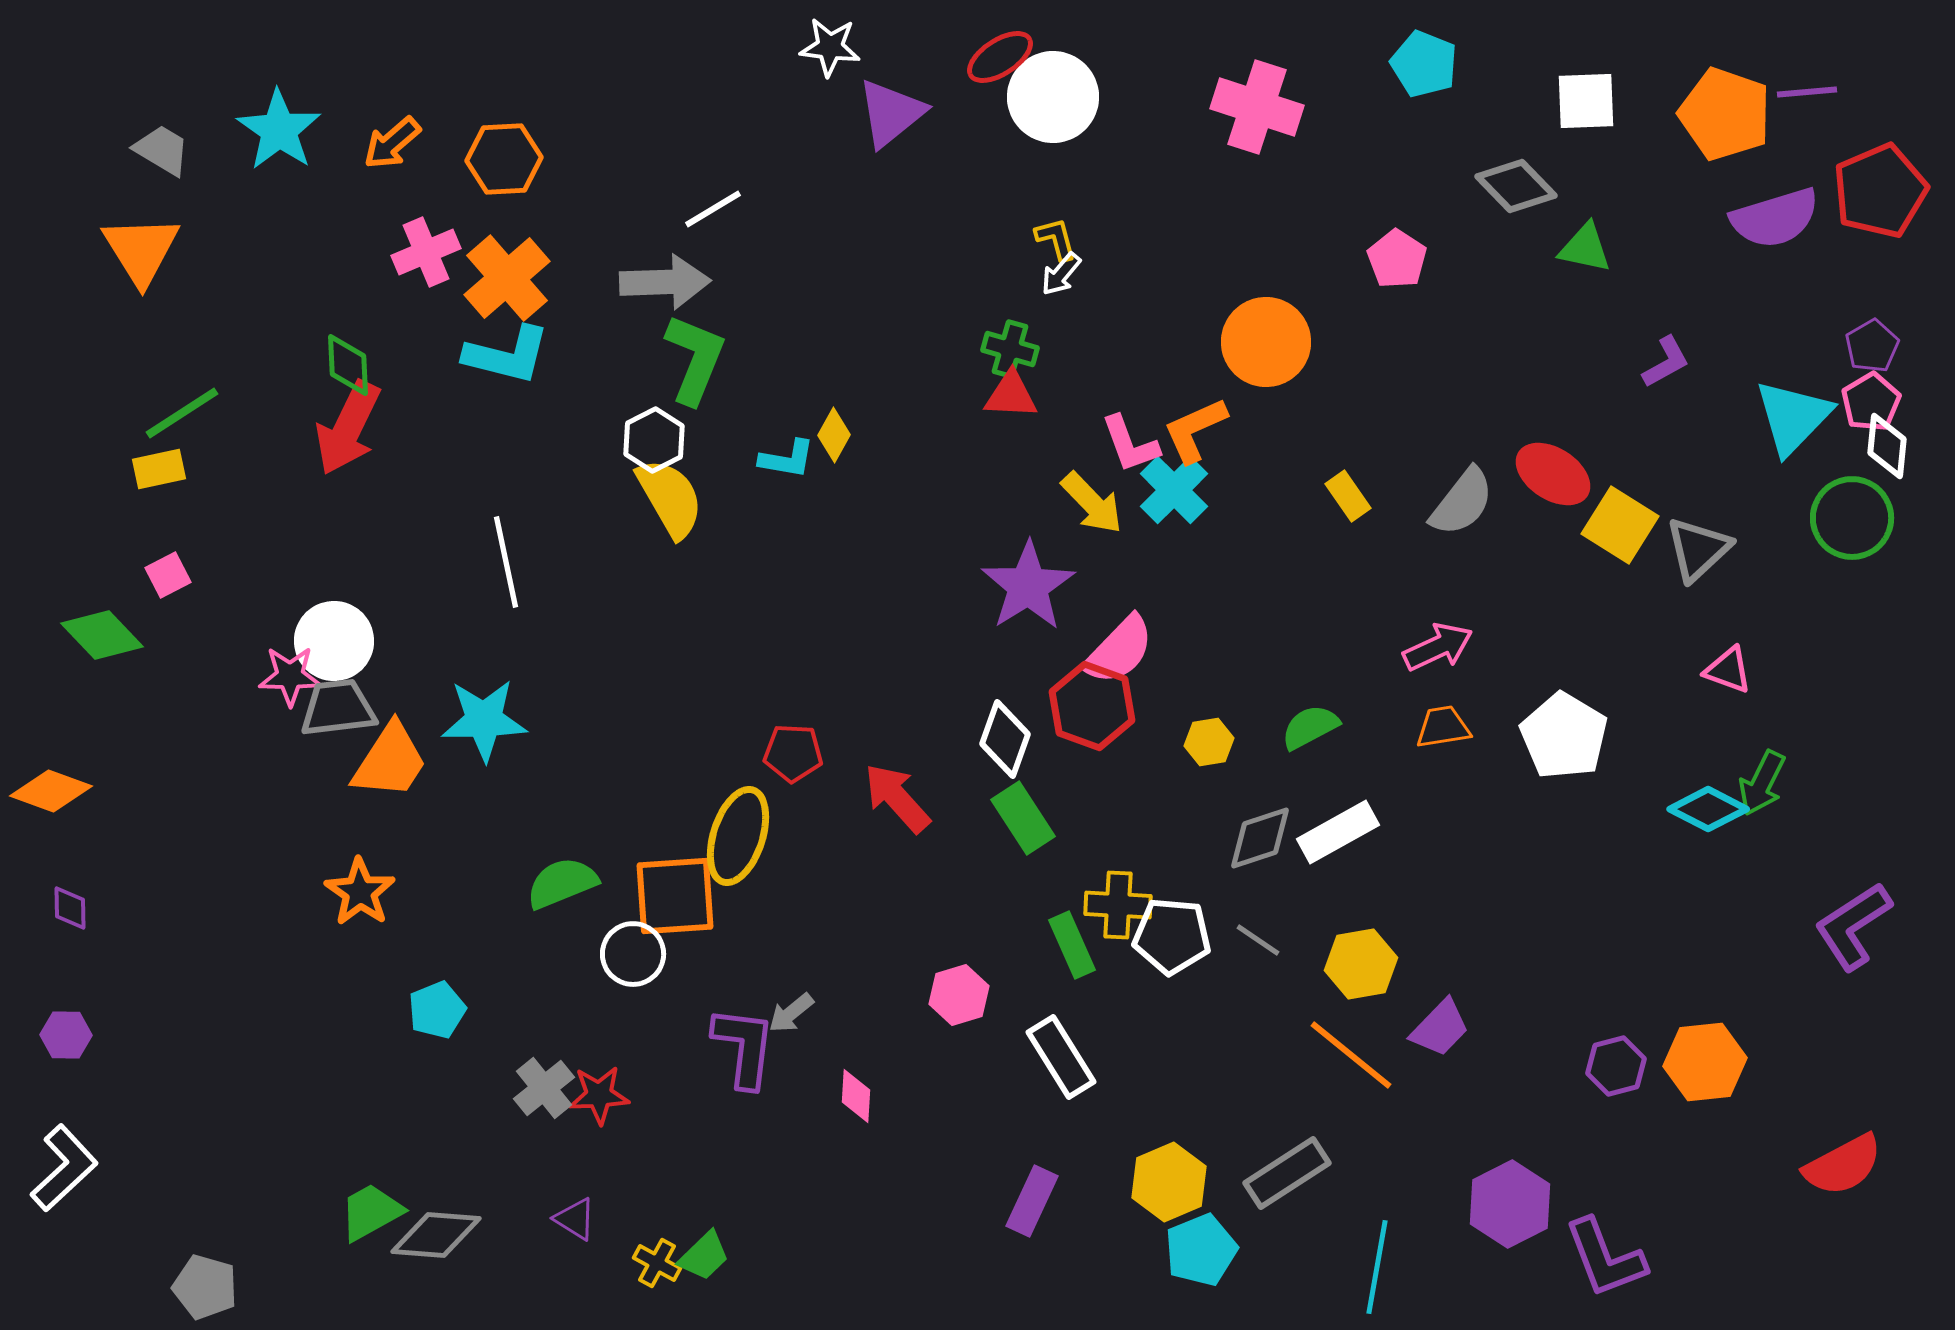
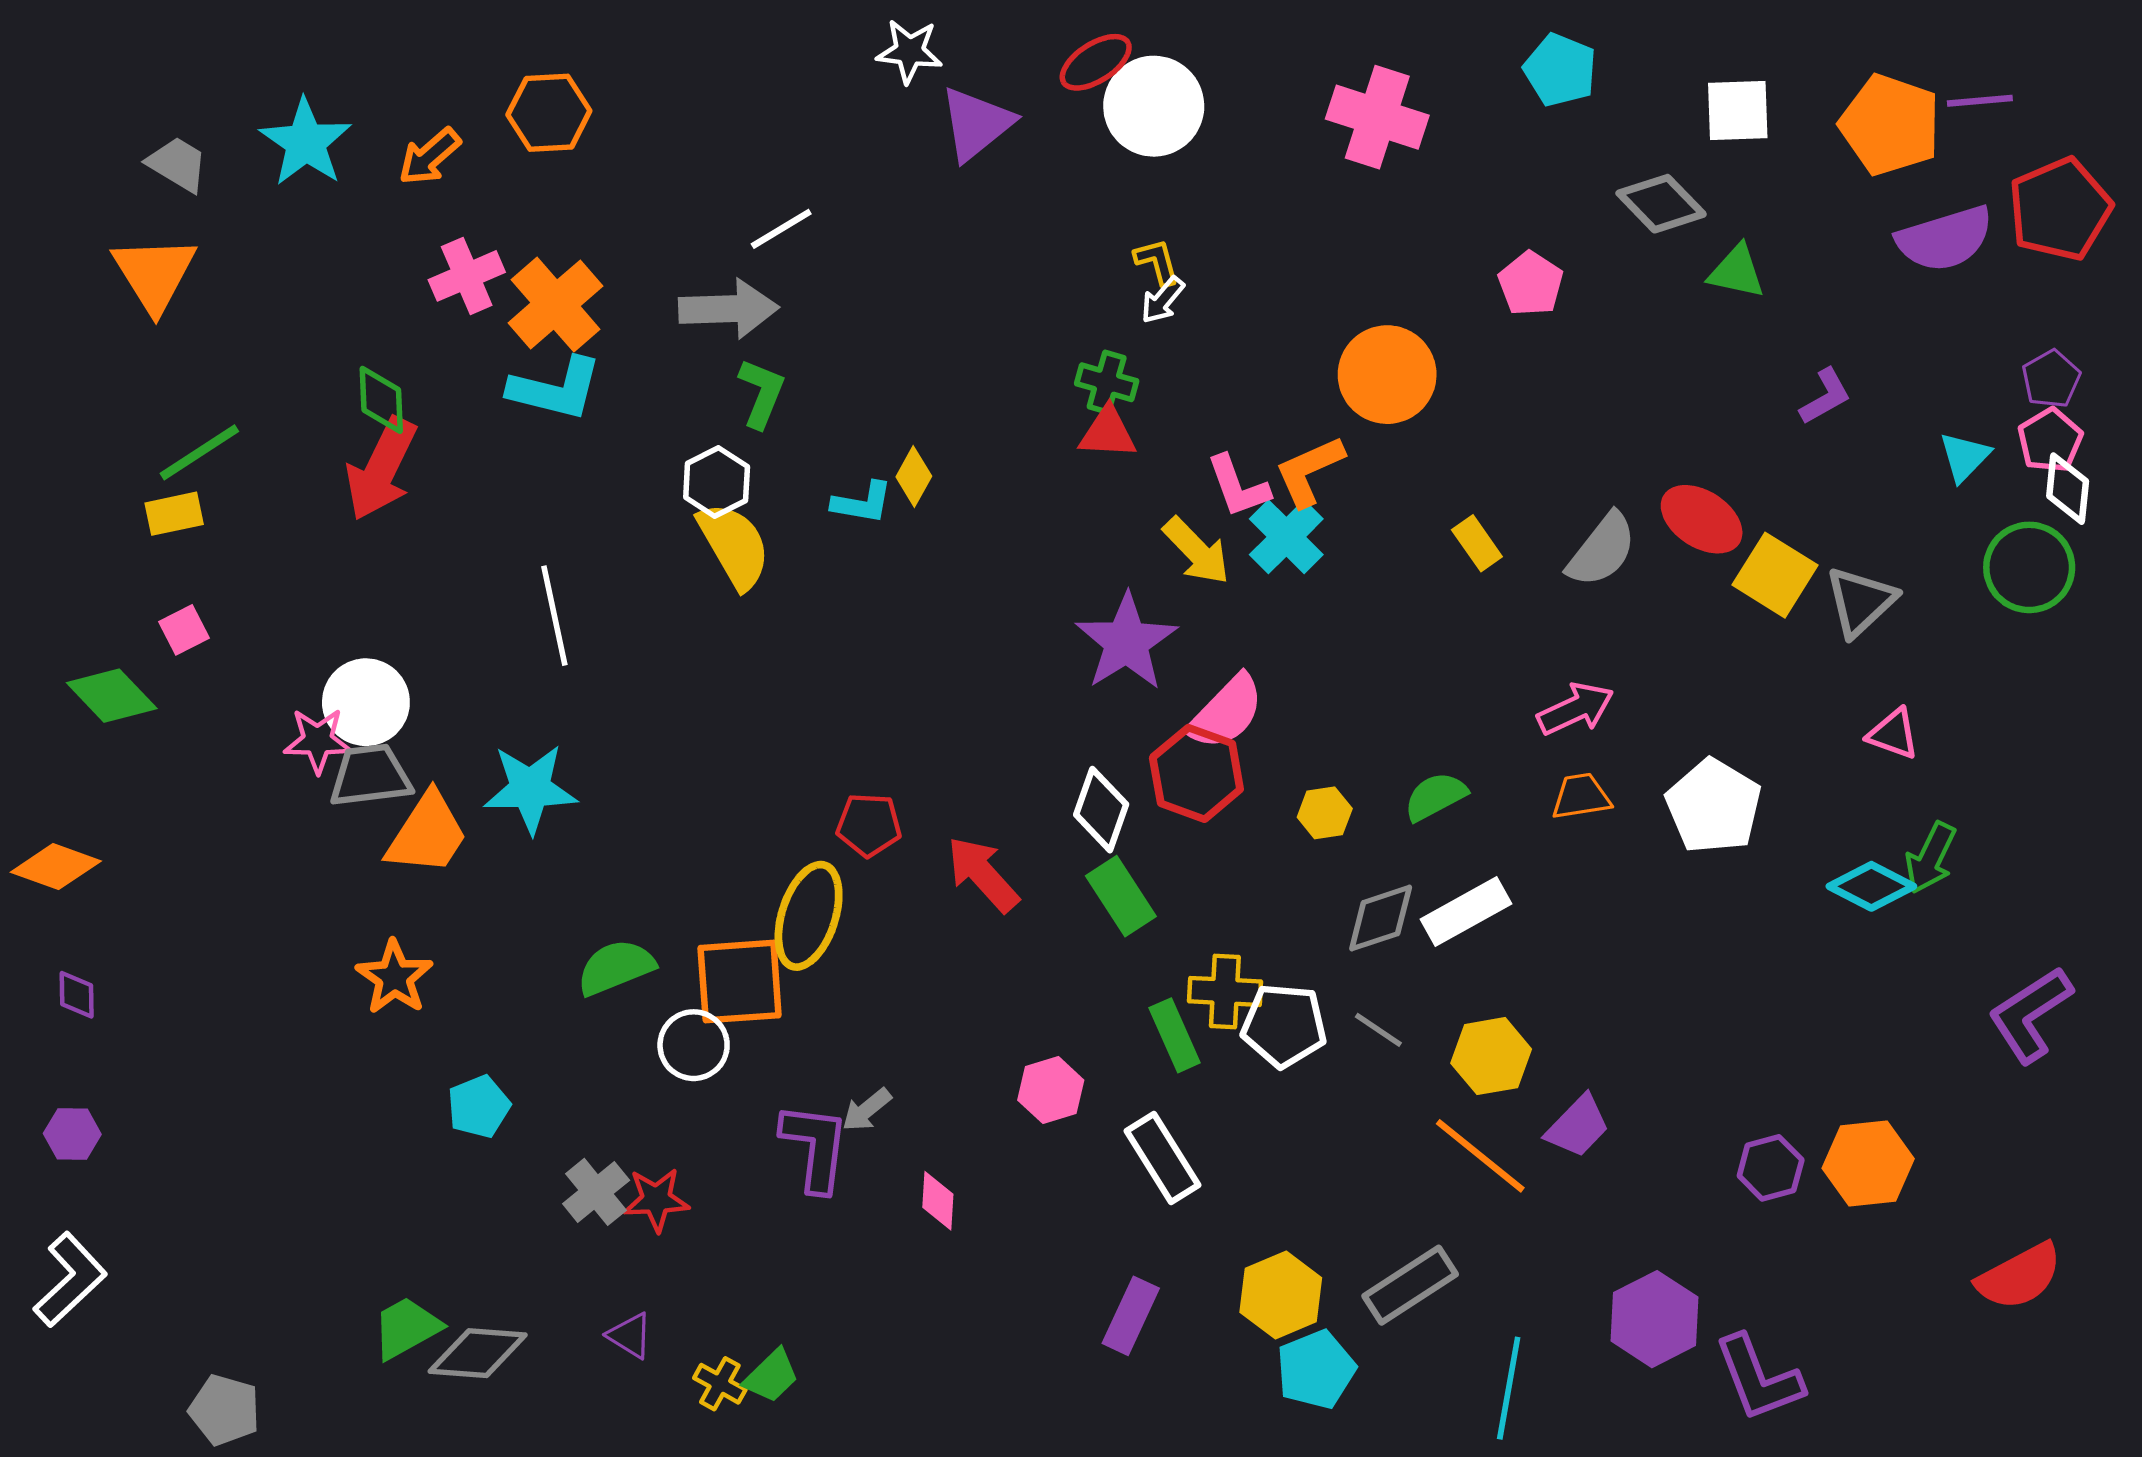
orange hexagon: (504, 159) -> (549, 113), moved
green L-shape: (695, 359) -> (761, 393), size x0.7
cyan triangle: (1793, 417) -> (1965, 457), size x0.6

